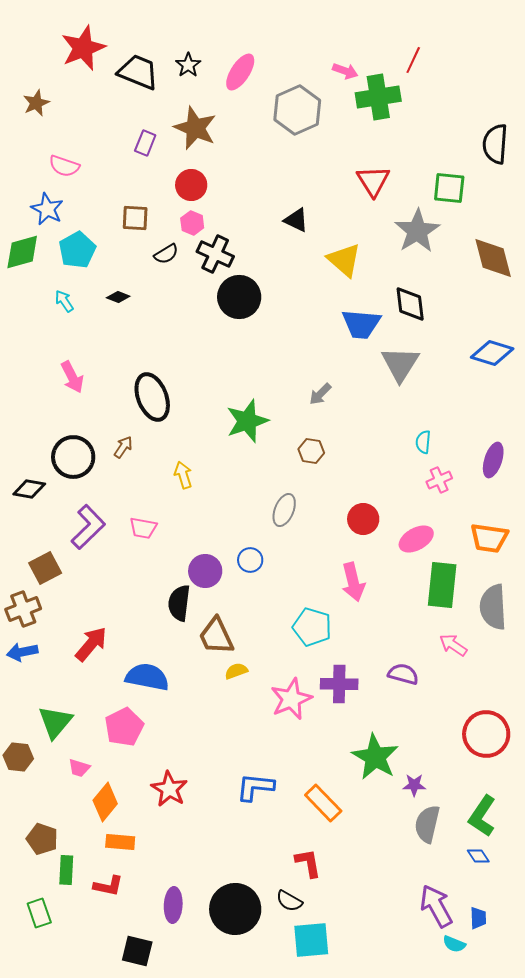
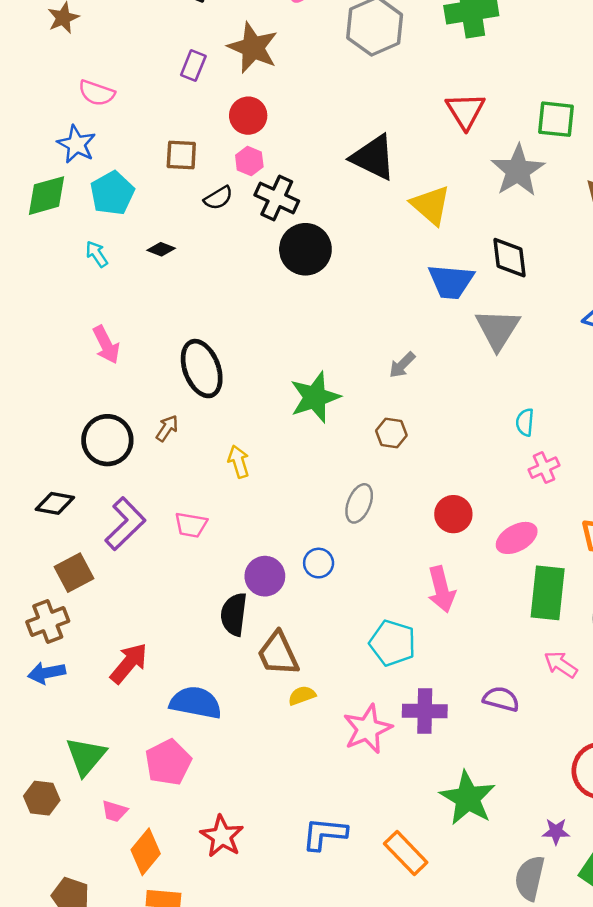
black triangle: (296, 220) -> (373, 157), size x1.6
black diamond: (29, 489) -> (55, 503), moved
purple star: (414, 785) -> (556, 831), moved

